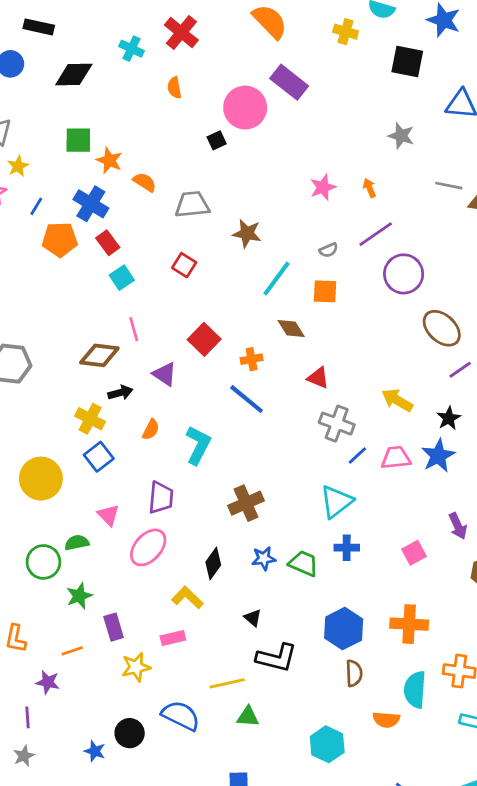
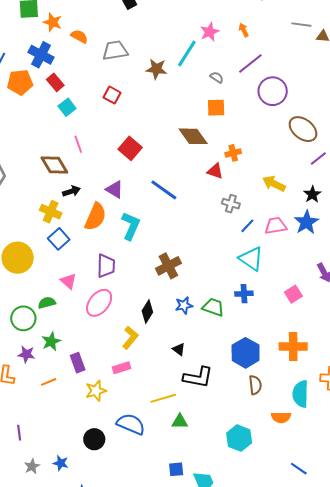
gray semicircle: (329, 250) -> (217, 77), turned -120
cyan line: (276, 279) -> (187, 54), moved
brown diamond: (291, 329) -> (193, 136), size x1.4
brown diamond: (99, 355) -> (54, 165), turned 56
orange cross: (252, 359) -> (233, 153), moved
purple triangle: (165, 374) -> (115, 189), moved
gray cross: (337, 424) -> (231, 204), size x0.7
orange semicircle: (151, 430) -> (95, 217), size x1.8
cyan triangle: (336, 502) -> (251, 259), moved, turned -44
yellow L-shape: (187, 598) -> (130, 338), turned 90
purple star: (48, 682) -> (26, 354), moved
blue star: (95, 751) -> (61, 463), moved
gray star: (24, 756) -> (32, 466), moved

